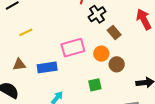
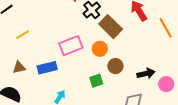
brown rectangle: (114, 32) -> (111, 27), size x1.6
brown circle: (117, 64) -> (115, 66), moved

